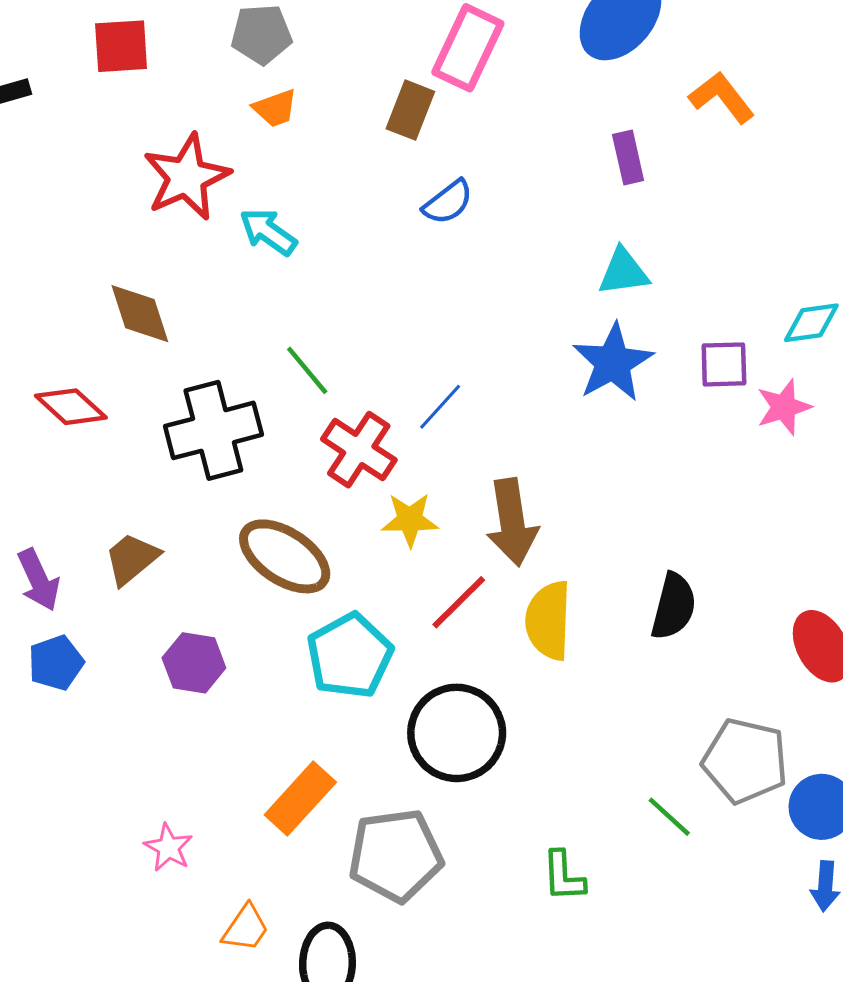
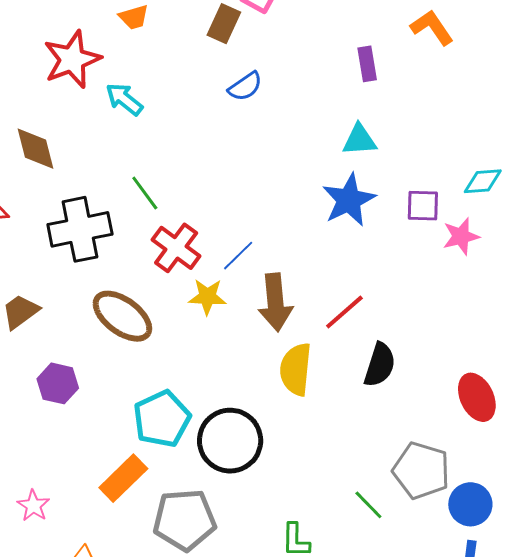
blue line: (440, 407) -> (238, 256), moved
red line: (459, 602) -> (344, 312), moved
cyan pentagon: (350, 656) -> (162, 419), moved

